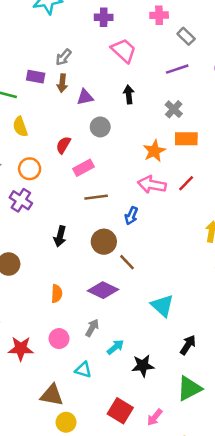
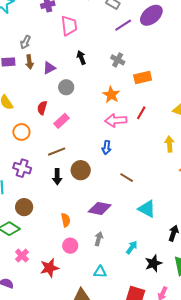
pink trapezoid: (124, 50) -> (69, 26), turned 55
purple line: (177, 69) -> (123, 25), moved
orange rectangle: (186, 139) -> (143, 77), moved
brown line: (96, 197) -> (57, 152), moved
purple cross: (21, 200) -> (22, 168), moved
brown circle: (104, 242) -> (81, 170), moved
brown line: (127, 262) -> (127, 178), moved
pink circle: (59, 339) -> (70, 246), moved
cyan arrow: (115, 347) -> (132, 247), moved
black star: (143, 366) -> (153, 263), moved

